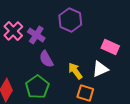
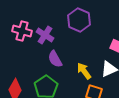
pink cross: (13, 31) -> (22, 31), turned -30

